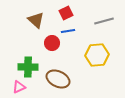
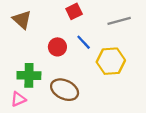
brown triangle: (36, 20) -> (22, 20), moved
blue line: (68, 31) -> (84, 42), moved, turned 56

